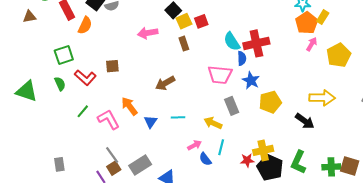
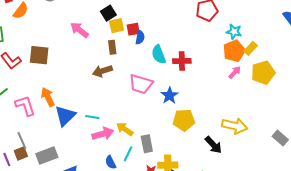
pink arrow: (148, 33) -> (79, 30), turned 36
red cross: (256, 43) -> (182, 61), size x0.7
yellow pentagon: (339, 55) -> (263, 73), moved
blue semicircle: (242, 58) -> (140, 37), moved
brown square: (112, 66) -> (39, 55), size x1.5
brown arrow: (165, 83) -> (102, 71), moved
gray rectangle: (232, 106) -> (147, 144), moved
blue triangle: (151, 122) -> (65, 116), size x1.6
pink arrow: (194, 145) -> (103, 134), moved, size x1.5

